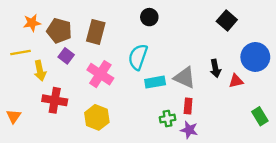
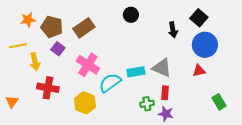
brown rectangle: (96, 32) -> (84, 28), turned 40
cyan semicircle: (138, 57) -> (110, 83), moved, turned 35
blue circle: (255, 57) -> (205, 45), moved
black arrow: (215, 68) -> (173, 30), moved
red triangle: (236, 81) -> (199, 71), moved
green rectangle: (260, 116) -> (219, 102), moved

